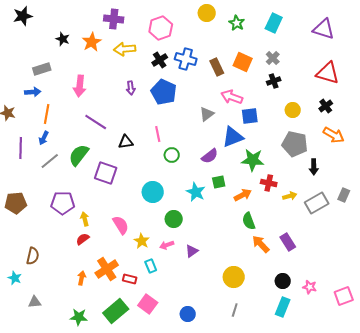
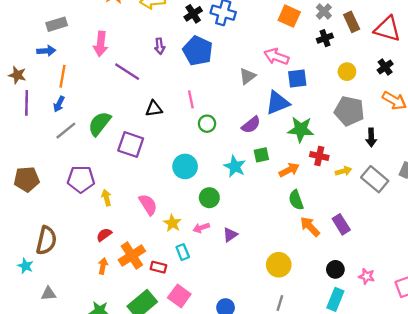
brown rectangle: (217, 67) -> (352, 22), moved
purple line: (96, 122) -> (127, 72), moved
purple line: (21, 148) -> (27, 103), moved
gray rectangle: (317, 203) -> (375, 179), turned 70
red semicircle: (83, 239) -> (104, 235), moved
brown semicircle: (33, 256) -> (46, 240), size x1.4

